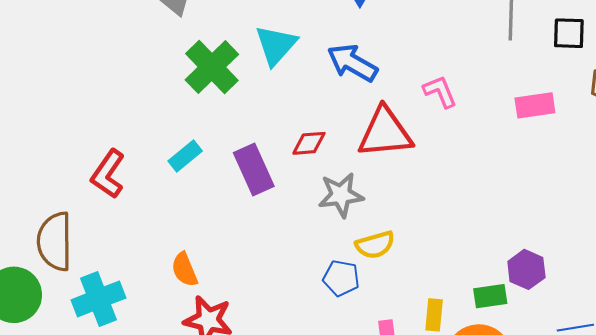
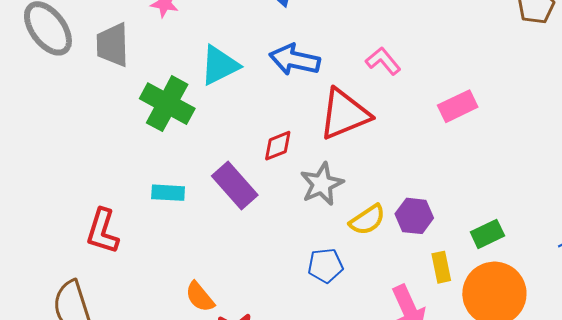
cyan triangle: (276, 45) -> (220, 65), turned 39
pink rectangle: (535, 105) -> (458, 106), moved
cyan rectangle: (185, 156) -> (168, 193), turned 60
purple hexagon: (526, 269) -> (414, 216), moved
blue pentagon: (341, 278) -> (325, 265), moved

